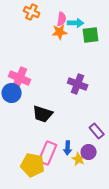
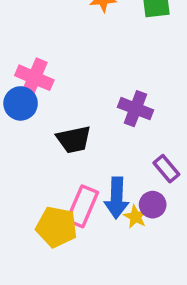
purple cross: (78, 84) -> (135, 109), moved
black trapezoid: (43, 114) -> (74, 139), turned -30
blue arrow: (68, 148) -> (117, 198), size x1.6

